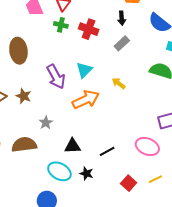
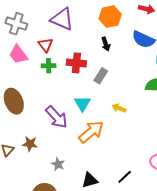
gray rectangle: (122, 43) -> (101, 76), moved

